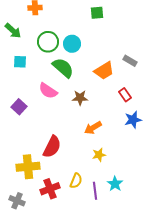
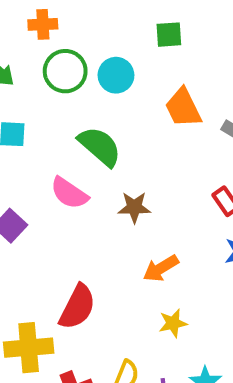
green circle: (48, 42) -> (65, 71), moved
cyan circle: (72, 44) -> (116, 75), moved
orange trapezoid: (104, 71) -> (183, 108), moved, turned 95

